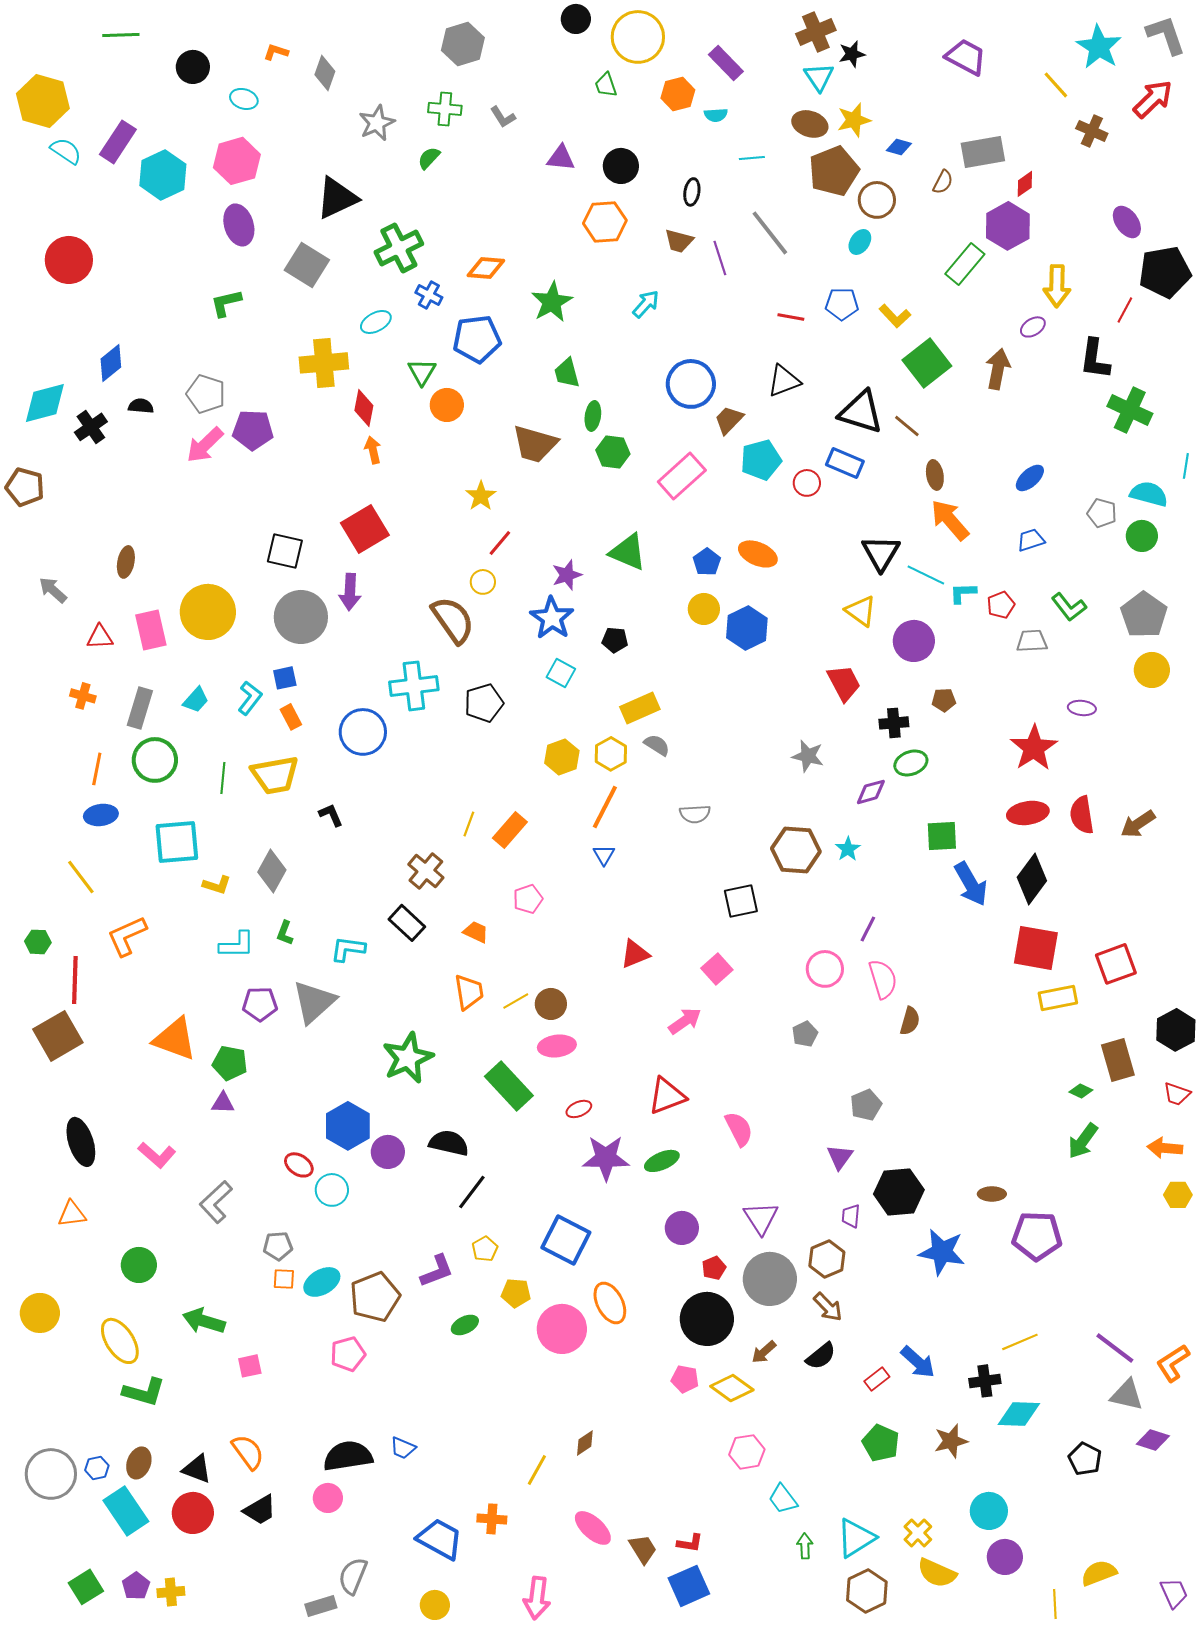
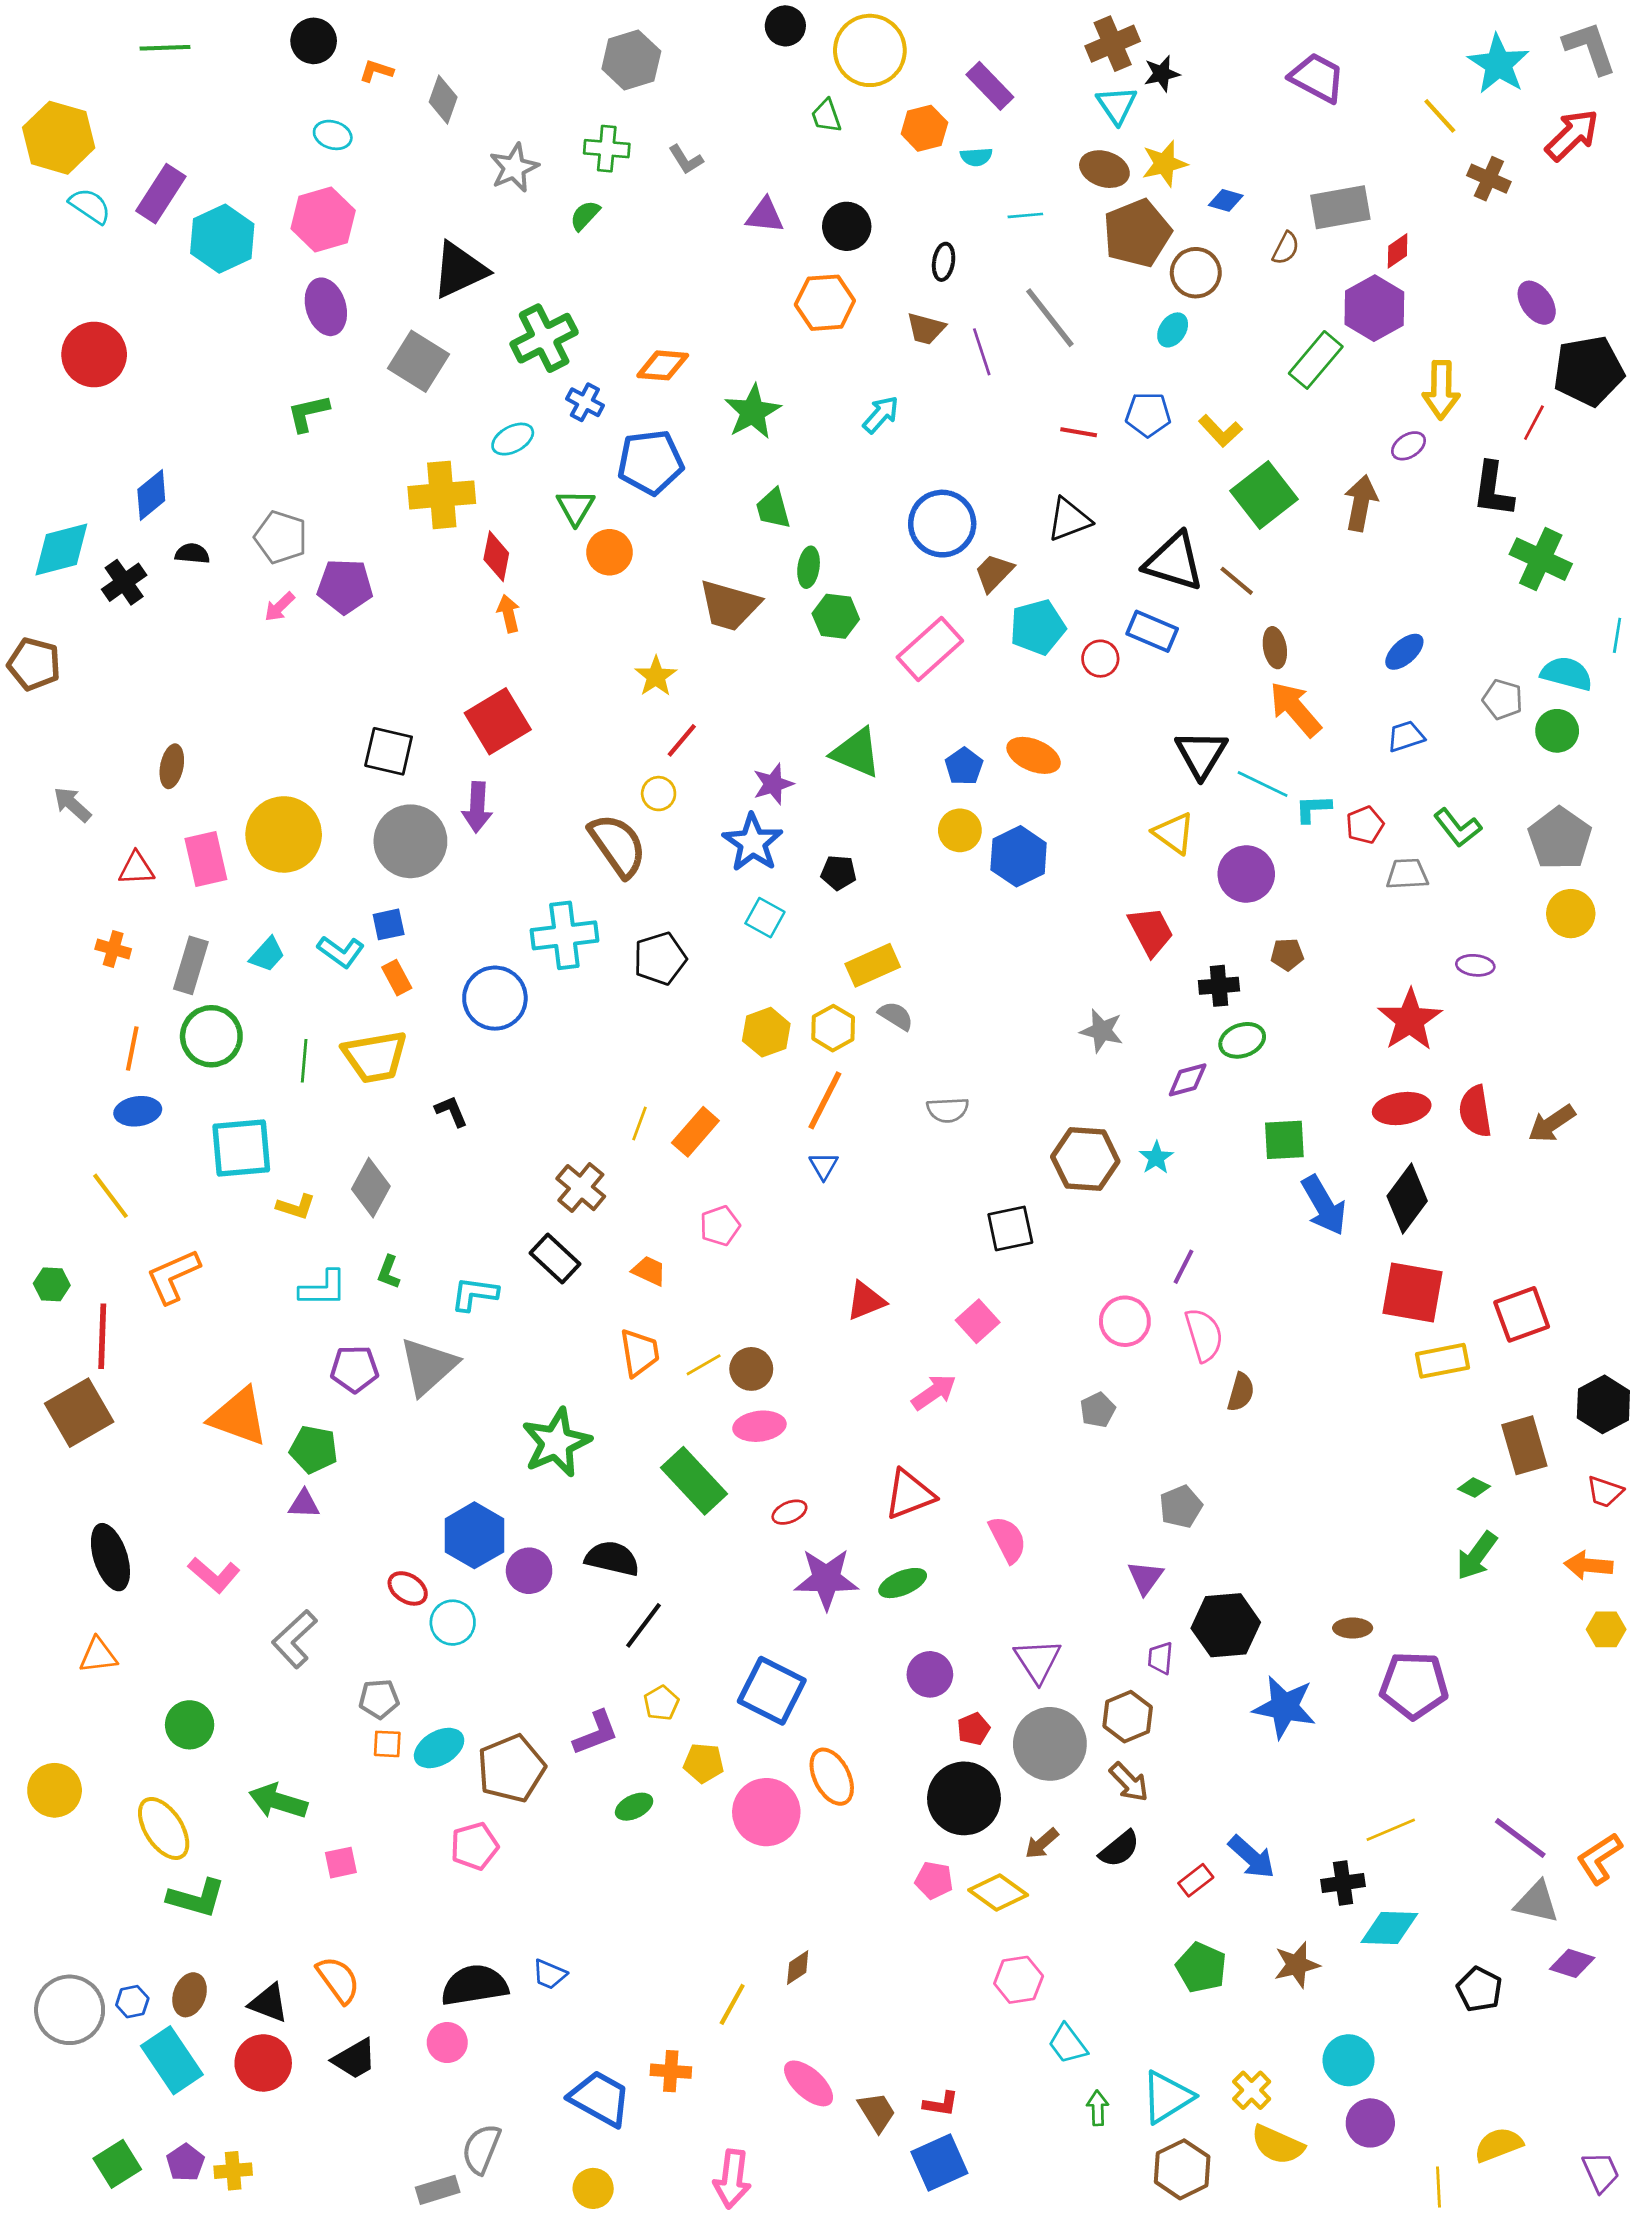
black circle: (193, 67) -> (314, 41), moved
pink arrow: (205, 445) -> (280, 607), size x0.6
cyan L-shape: (250, 698) -> (341, 952), turned 88

